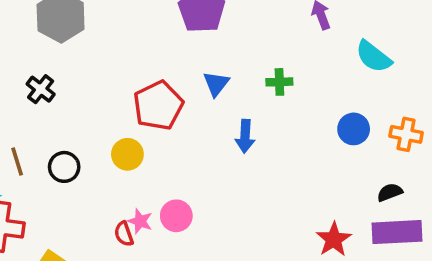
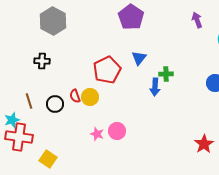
green cross: (279, 82) -> (166, 74), moved
black cross: (41, 89) -> (42, 61), turned -35
red semicircle: (124, 234) -> (75, 96), moved

